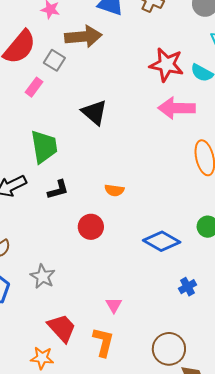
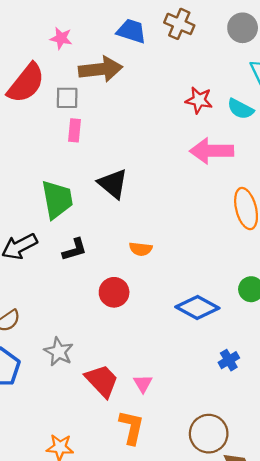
gray square: (54, 60) -> (67, 98), turned -30
red star: (167, 65) -> (199, 100), size x0.7
pink rectangle: (34, 87) -> (74, 130), moved, turned -30
black triangle: (94, 112) -> (113, 184), moved
red trapezoid: (62, 328) -> (102, 381), moved

